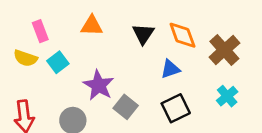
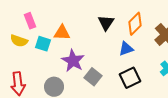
orange triangle: (92, 26) -> (62, 33), moved
orange diamond: (182, 35) -> (135, 24), turned 65
cyan square: (58, 62) -> (43, 44), turned -35

